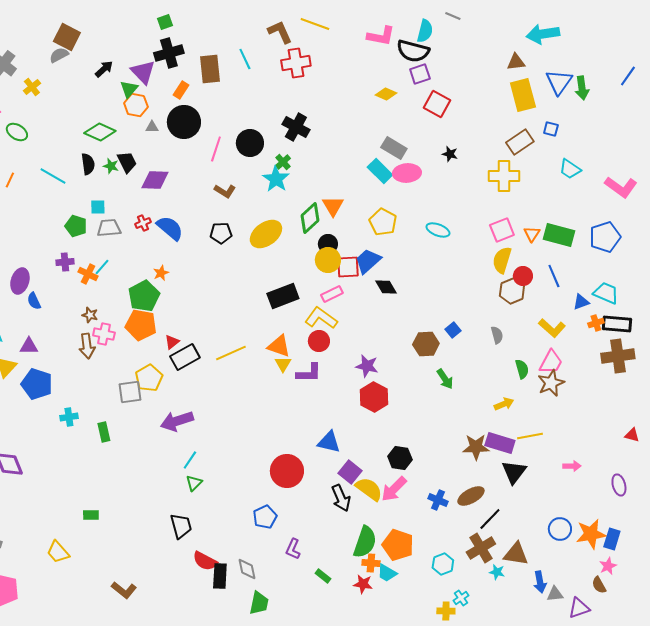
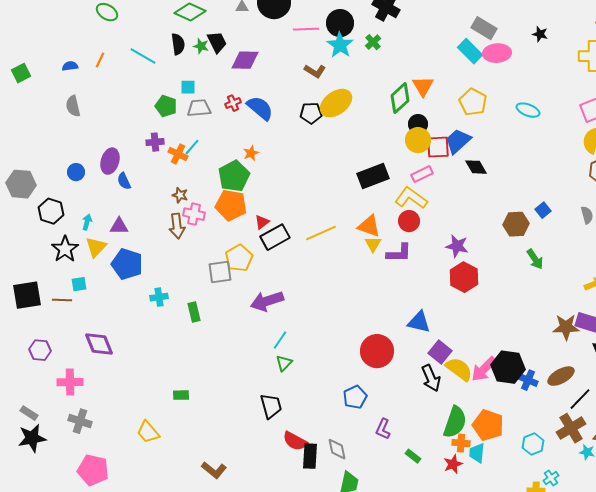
pink line: (216, 149) -> (306, 29), turned 70
cyan star: (276, 179) -> (340, 45), moved
yellow ellipse: (266, 234) -> (336, 103), moved
black hexagon: (400, 458) -> (508, 367), moved, size x1.4
cyan trapezoid: (387, 573) -> (477, 453), turned 65
red star: (363, 584) -> (453, 464), turned -30

